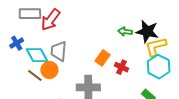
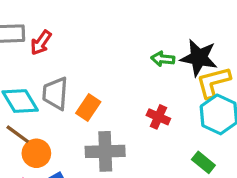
red arrow: (51, 20) -> (41, 43), size x0.7
orange rectangle: (103, 58) -> (88, 107), moved
orange circle: (49, 70) -> (36, 153), moved

